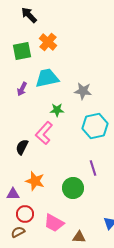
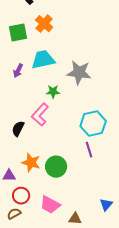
gray star: (83, 91) -> (79, 73), size x1.4
cyan hexagon: (95, 126) -> (93, 124), moved
green circle: (73, 188) -> (56, 167), moved

